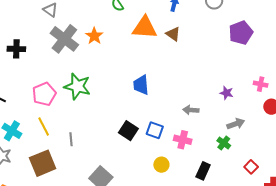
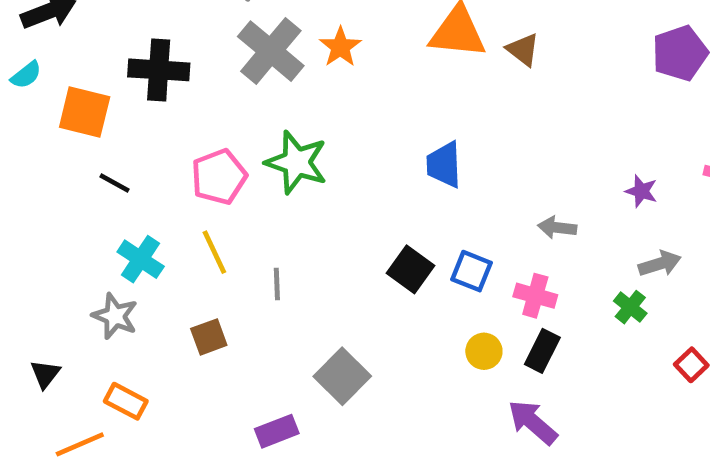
black cross: (16, 49) -> (159, 70), size x1.4
brown square: (43, 163) -> (209, 337), size x0.6
black rectangle: (203, 171) -> (542, 351), moved

